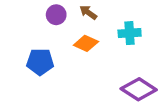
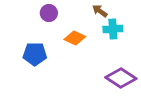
brown arrow: (88, 12) -> (100, 11), moved

